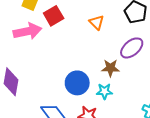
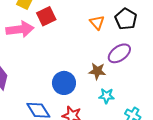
orange triangle: (97, 22) -> (97, 22), moved
cyan star: (104, 91) -> (106, 96), moved

